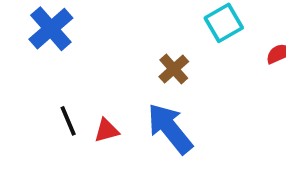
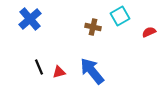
brown cross: (174, 69) -> (93, 27), moved, turned -35

